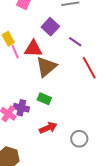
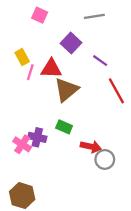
pink line: (15, 52) -> (30, 72), turned 40
red arrow: (48, 128) -> (91, 147), moved, turned 36
gray circle: (79, 139) -> (105, 159), moved

